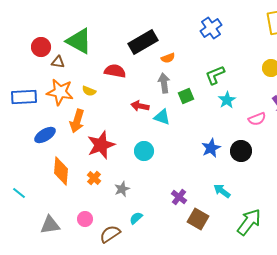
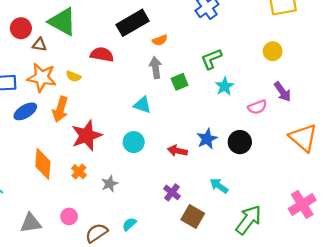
red arrow: (140, 106) -> (177, 151), moved
cyan triangle: (162, 117) -> (142, 105), moved
blue ellipse: (45, 135) -> (25, 111), moved
cyan semicircle: (136, 218) -> (129, 224), moved

